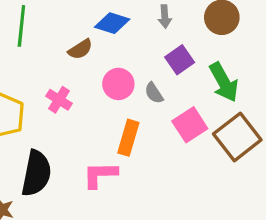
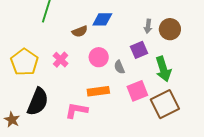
gray arrow: (165, 17) -> (148, 26), moved
blue diamond: (112, 23) -> (102, 19), turned -30
orange rectangle: (128, 138) -> (98, 91), turned 55

